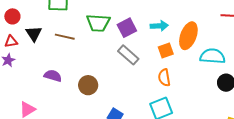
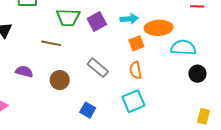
orange ellipse: (188, 36) -> (159, 28), turned 68
brown line: (65, 37) -> (51, 43), moved
gray rectangle: (128, 55) -> (98, 68), moved

